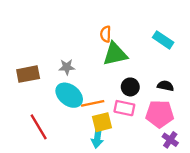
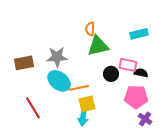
cyan rectangle: (163, 40) -> (139, 34), turned -48
gray star: (67, 67) -> (57, 57), size x1.5
pink rectangle: (124, 108) -> (128, 65), moved

